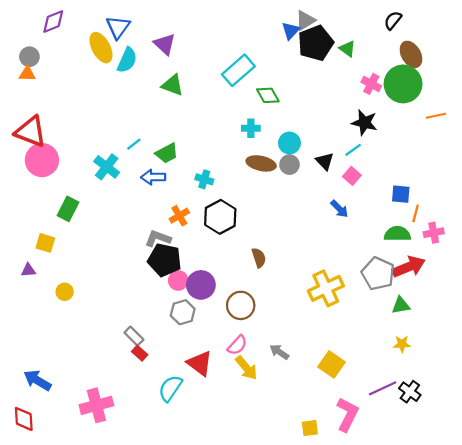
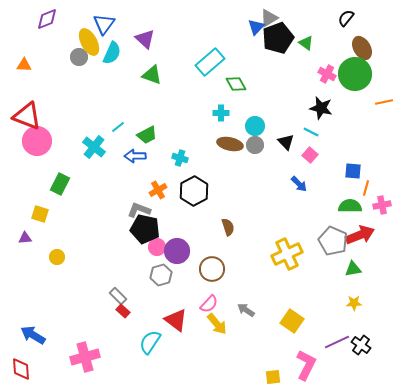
gray circle: (29, 57) -> (79, 57), moved
cyan line: (353, 150) -> (311, 132), turned 63

